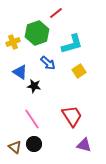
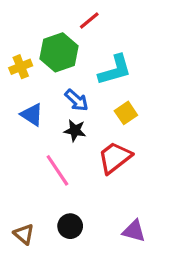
black star: (34, 86) -> (75, 130), moved
red trapezoid: (72, 116) -> (115, 158), moved, turned -95
pink line: (32, 119) -> (57, 170), moved
black circle: (34, 144) -> (70, 226), moved

